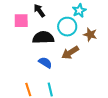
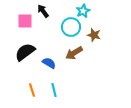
black semicircle: (43, 38) -> (25, 52), moved, turned -35

